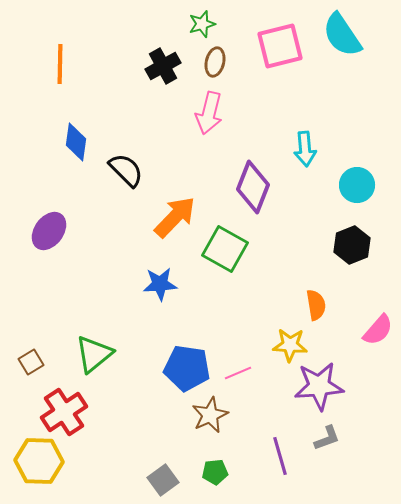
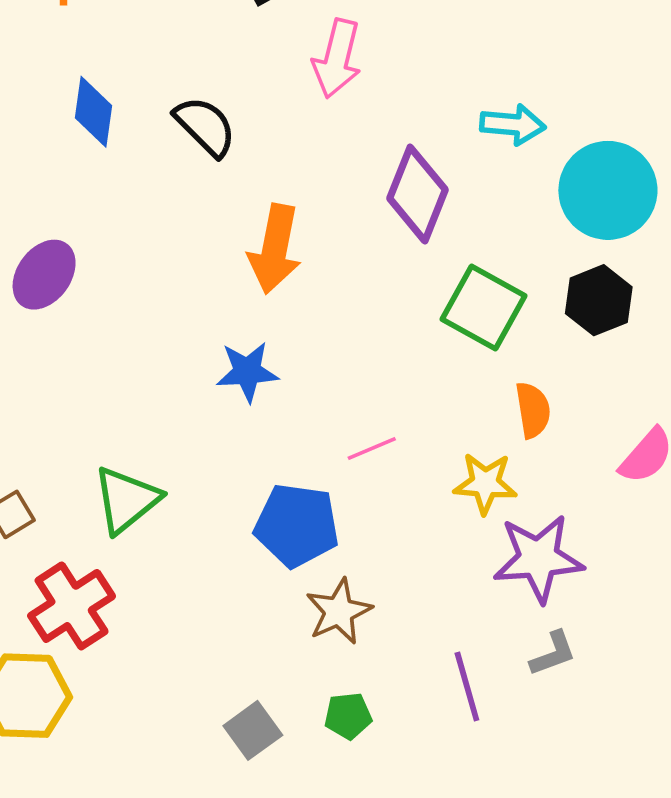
cyan arrow: (305, 149) -> (513, 124), turned -80
black semicircle: (126, 170) -> (205, 126), moved
cyan circle: (357, 185) -> (608, 190), size x1.5
orange arrow: (175, 217) -> (275, 249), turned 147
green square: (225, 249) -> (483, 308), moved
pink line: (238, 373) -> (372, 449), moved

